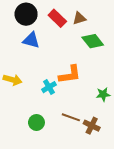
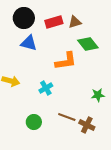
red rectangle: (57, 18) -> (54, 22), turned -60
orange L-shape: (70, 75) -> (66, 61), moved

